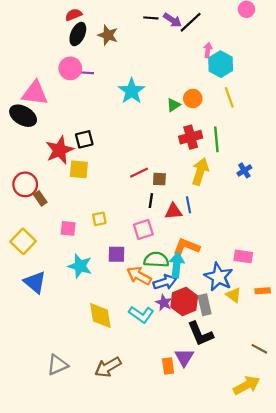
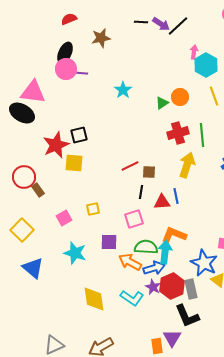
black ellipse: (78, 34) -> (65, 53), moved
brown star: (108, 35) -> (101, 38), turned -30
cyan star: (132, 91) -> (123, 90), size x0.7
pink square: (68, 228) -> (64, 218), turned -35

